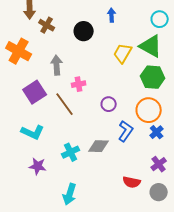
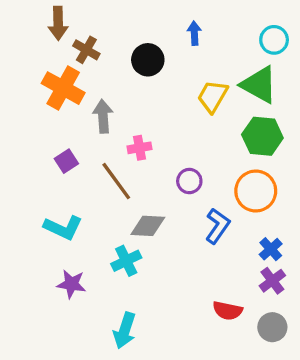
orange cross: (19, 51) -> (63, 88), moved
purple square: (35, 92) -> (66, 161), size x0.6
blue cross: (157, 132) -> (271, 249), moved
gray diamond: (99, 146) -> (148, 226), moved

